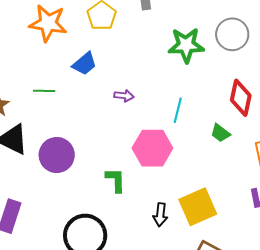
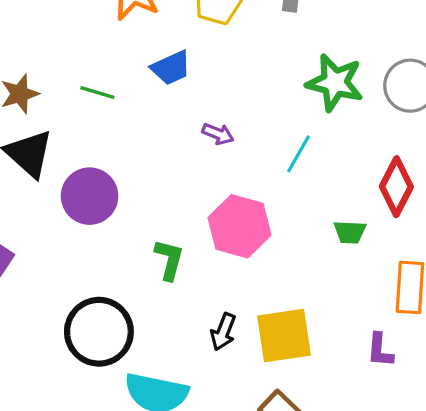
cyan line: (178, 110) -> (299, 154), moved
green trapezoid: (220, 133) -> (350, 232), turned -50

